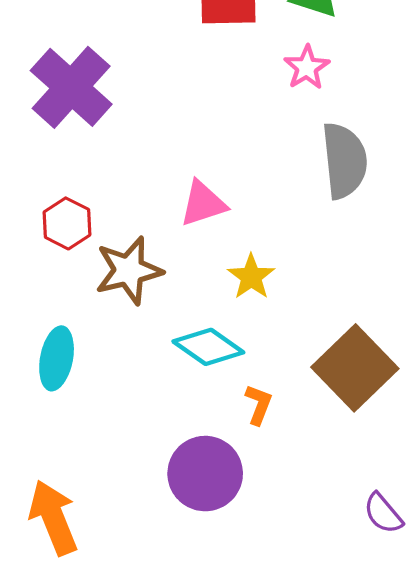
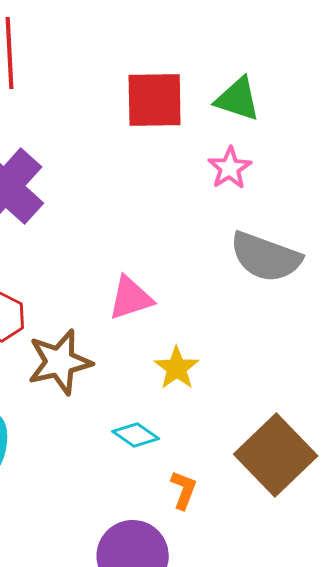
gray semicircle: (344, 161) -> (266, 257), turned 116
cyan diamond: (208, 347) -> (136, 435), size x0.7

